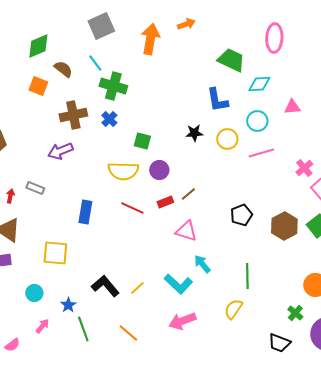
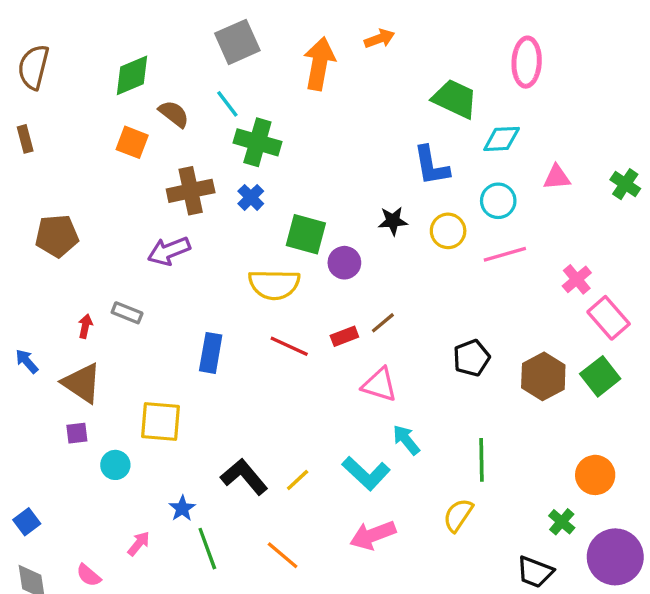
green square: (142, 141) -> (306, 234), size x1.4
purple circle: (159, 170) -> (344, 263), moved
cyan circle: (34, 293) -> (115, 465), moved
pink semicircle: (12, 345) -> (89, 575), turned 77

